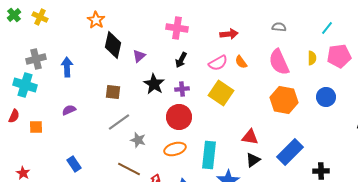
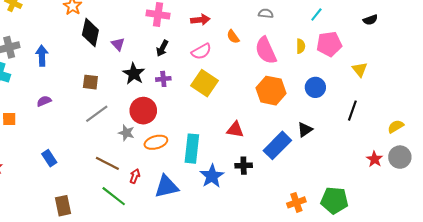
red arrow: (229, 34) -> (200, 20), moved
purple triangle: (139, 56) -> (118, 44), turned -32
orange semicircle: (241, 62) -> (233, 37), moved
red circle: (179, 117) -> (143, 111), moved
gray star: (138, 140) -> (126, 133), moved
black triangle: (253, 160) -> (305, 130), moved
black cross: (321, 171) -> (244, 166), moved

